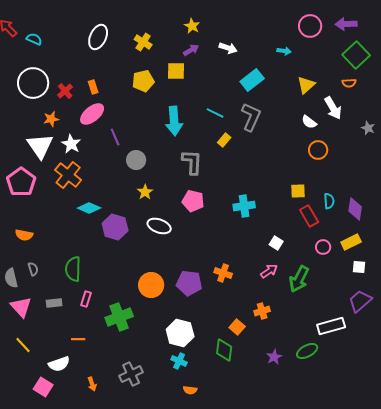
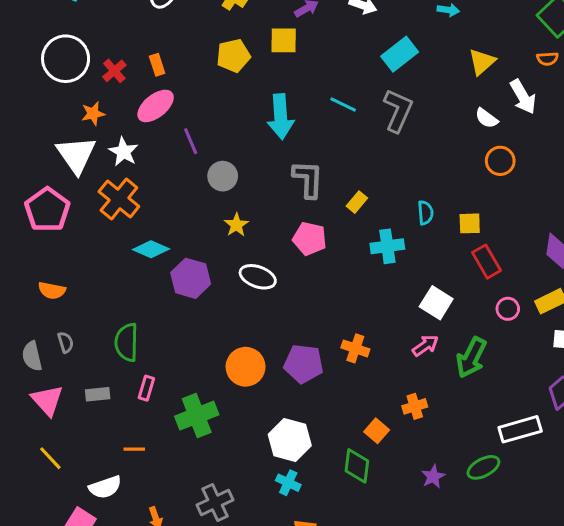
yellow rectangle: (224, 140) -> (357, 202), moved
cyan semicircle: (329, 201) -> (425, 213), moved
white square: (276, 243) -> (436, 303), size x1.5

